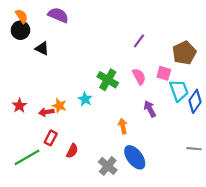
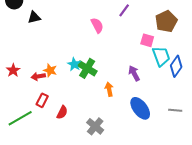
black triangle: (42, 48) -> (34, 17), turned -40
pink semicircle: (139, 77) -> (97, 25), moved
green cross: (108, 80) -> (87, 68), moved
blue ellipse: (135, 157) -> (140, 108), moved

